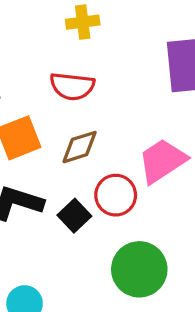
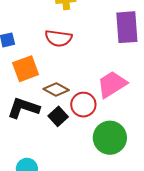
brown diamond: (80, 147) -> (56, 90), moved, turned 45
green circle: (139, 269) -> (110, 138), moved

